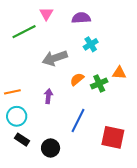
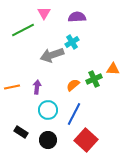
cyan cross: (91, 44) -> (72, 42), moved
orange semicircle: (77, 79) -> (73, 85), moved
purple arrow: (48, 96) -> (37, 87), moved
cyan circle: (17, 116) -> (48, 110), moved
red square: (113, 137) -> (86, 140), moved, turned 30

